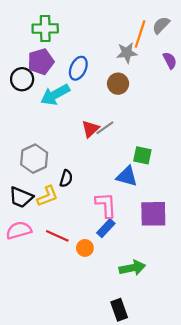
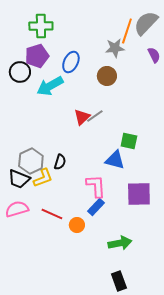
gray semicircle: (161, 25) -> (146, 23), size x1.5
gray hexagon: (34, 159) -> (31, 161), moved
black rectangle: (119, 310) -> (119, 281), moved

